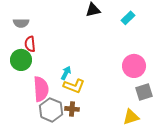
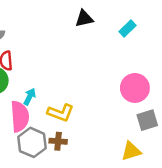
cyan arrow: (66, 73) -> (30, 97), moved

